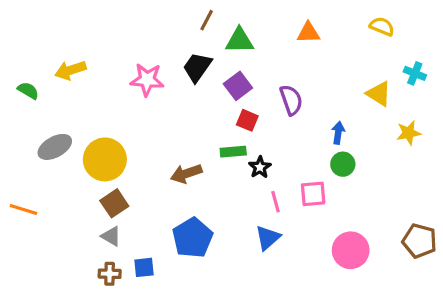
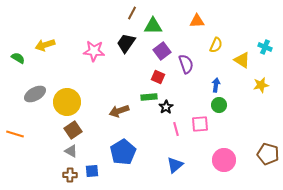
yellow semicircle: (382, 26) -> (216, 45), moved, turned 91
purple square: (238, 86) -> (162, 51), moved
blue triangle: (268, 238) -> (175, 165), moved

